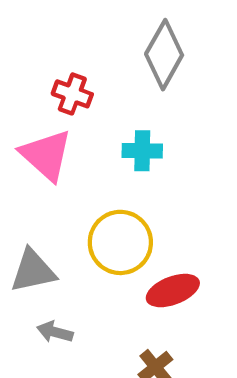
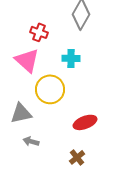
yellow circle: (120, 242) -> (50, 89), moved

